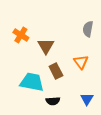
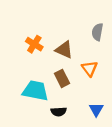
orange cross: (21, 35) -> (34, 44), moved
brown triangle: (46, 46) -> (64, 50), moved, turned -36

